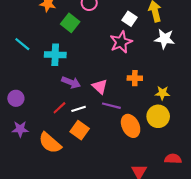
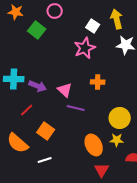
cyan cross: (55, 55) -> (14, 79), moved
yellow star: (162, 93) -> (117, 140), moved
white line: (79, 109) -> (45, 160), moved
orange ellipse: (131, 126) -> (94, 145), moved

